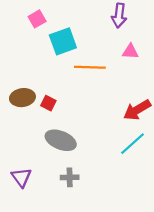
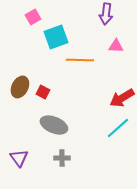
brown ellipse: (22, 98) -> (20, 87), turned -55

